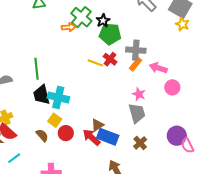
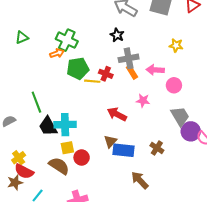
black star: (103, 21) -> (117, 35), moved
yellow star: (182, 24) -> (176, 45), moved
green pentagon: (110, 34) -> (78, 68), moved
orange rectangle: (136, 64) -> (132, 72), turned -56
gray trapezoid: (137, 113) -> (180, 116), moved
yellow square: (55, 120) -> (67, 148), turned -32
brown semicircle: (42, 135) -> (59, 166), size x1.5
red arrow: (91, 137) -> (117, 114), moved

